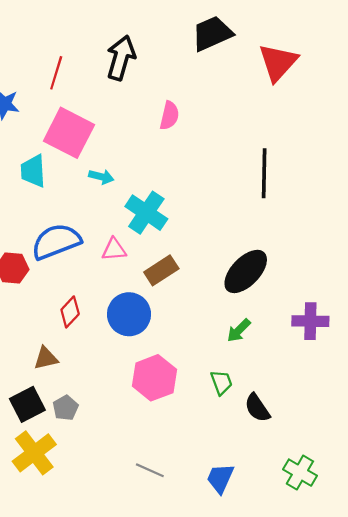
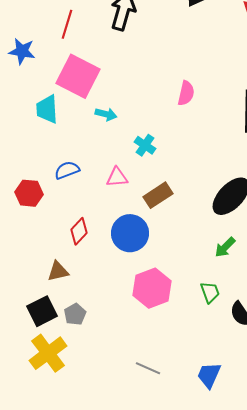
pink semicircle: (169, 116) -> (186, 93), moved
cyan cross: (146, 213) -> (145, 145), size x0.6
blue semicircle: (56, 241) -> (67, 170), size x0.6

